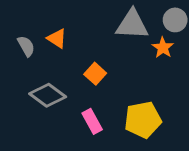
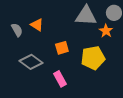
orange square: (95, 74) -> (62, 48), turned 32
yellow pentagon: (143, 120) -> (93, 58), moved

